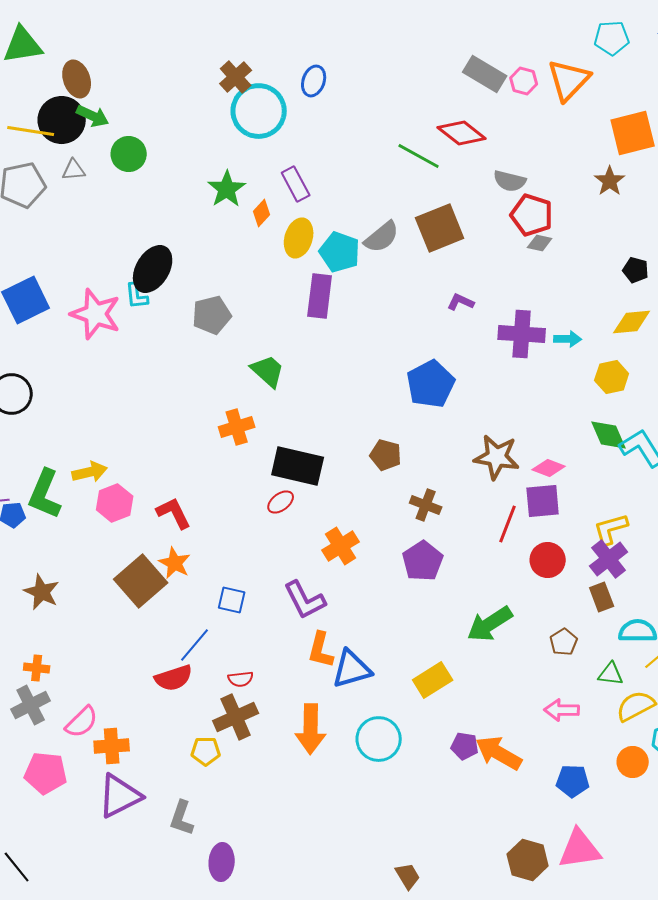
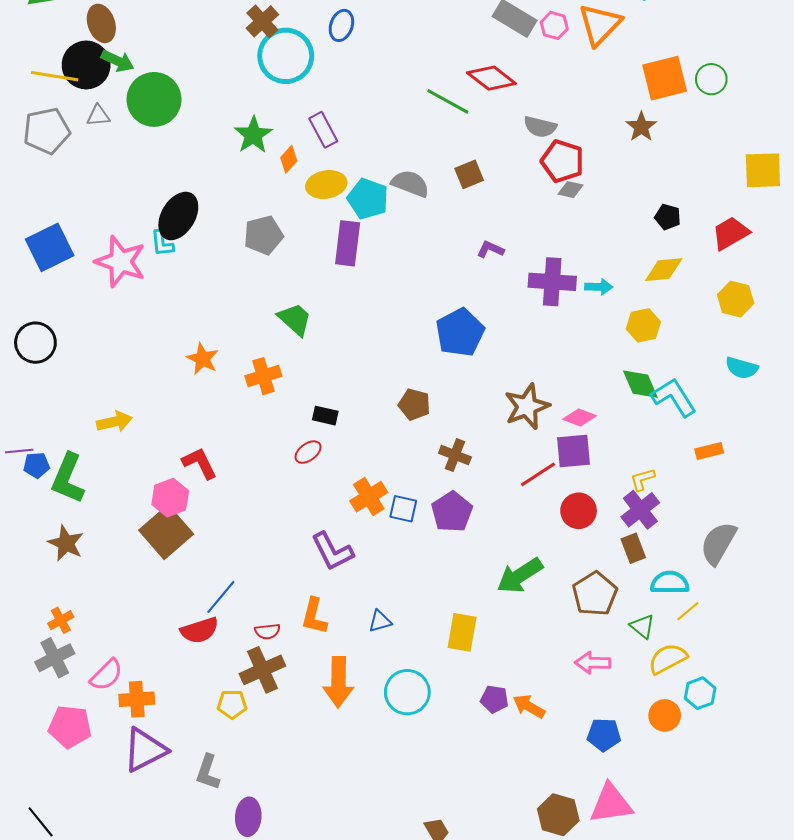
green circle: (129, 154) -> (154, 99), size x1.5
brown square: (440, 228) -> (469, 174), size x0.6
gray semicircle: (382, 237) -> (410, 184), turned -120
yellow ellipse: (299, 238) -> (326, 185), turned 63
gray pentagon: (212, 315) -> (263, 235), moved
brown star: (497, 457) -> (527, 406), turned -30
black rectangle: (298, 466) -> (325, 416), size x0.5
green L-shape: (45, 494) -> (68, 478), moved
pink hexagon: (115, 503) -> (170, 498), moved
red line: (508, 524) -> (538, 474), turned 36
yellow L-shape: (611, 529) -> (642, 479), size x0.7
orange star: (175, 563) -> (203, 359), moved
blue square: (232, 600) -> (403, 509), moved
brown pentagon: (564, 642) -> (595, 594), size x1.6
orange L-shape: (321, 650) -> (314, 616), moved
orange cross: (37, 668) -> (61, 620), turned -35
blue triangle: (352, 669) -> (380, 621), size x0.6
green triangle: (611, 674) -> (642, 626), turned 32
yellow rectangle: (433, 680) -> (462, 632), turned -48
orange arrow: (499, 753) -> (529, 706), size x0.7

